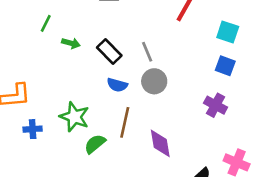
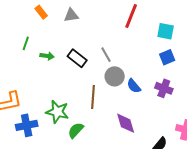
blue square: (225, 66) -> (167, 57), turned -35
blue semicircle: (117, 85) -> (134, 86), moved, turned 42
brown line: (125, 122) -> (93, 97), moved
blue cross: (33, 129) -> (27, 125), size x1.5

